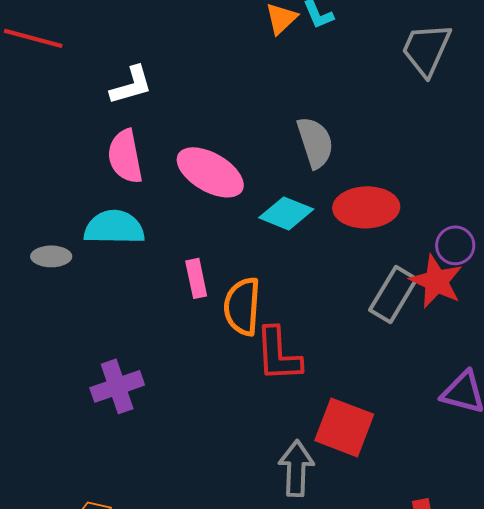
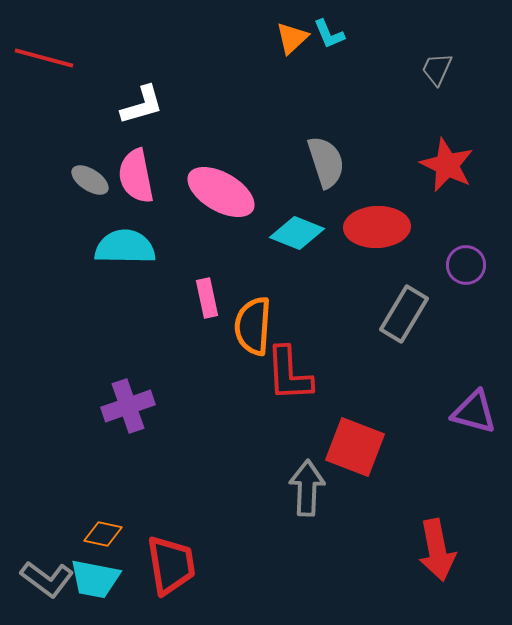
gray trapezoid: (426, 49) -> (437, 69), size x0.6
gray ellipse: (51, 256) -> (90, 180), moved, turned 33
red star: (436, 281) -> (447, 165), moved

